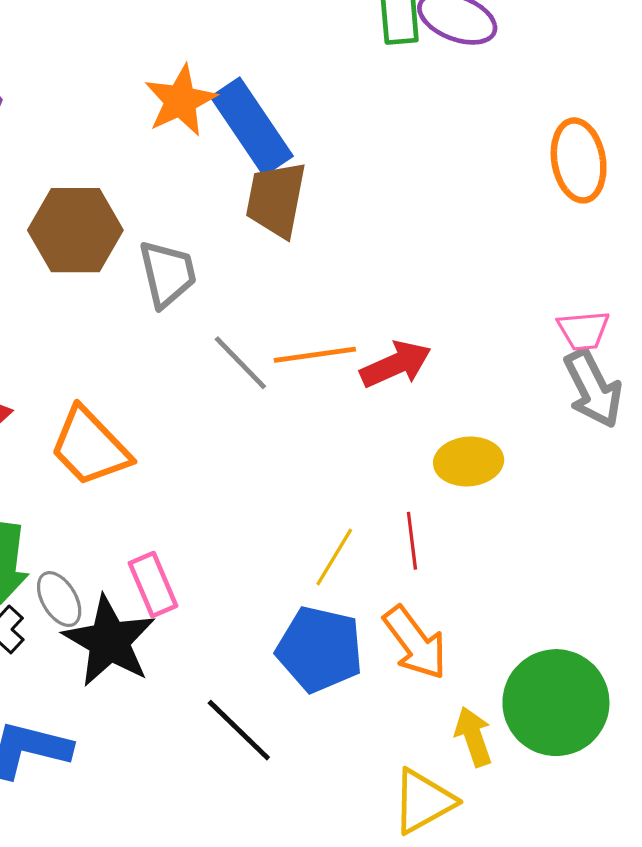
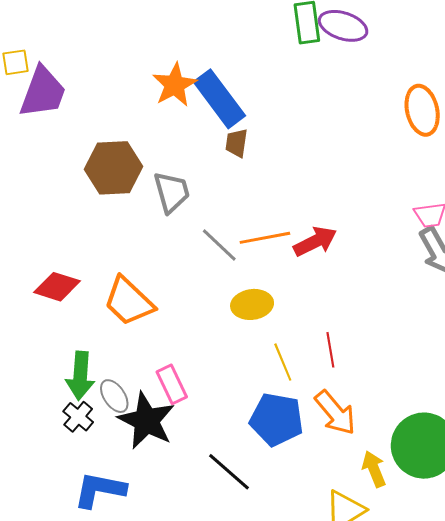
brown trapezoid: (276, 199) -> (236, 143), size x0.6
yellow ellipse: (469, 461) -> (252, 304), moved
yellow line: (334, 557) -> (283, 362), turned -51

